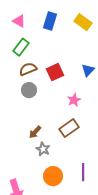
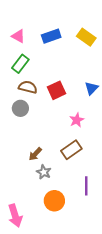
blue rectangle: (50, 21) -> (51, 36), turned 54
brown semicircle: (28, 69) -> (28, 87), turned 36
gray circle: (29, 90) -> (20, 108), moved
purple line: (83, 172) -> (86, 186), moved

